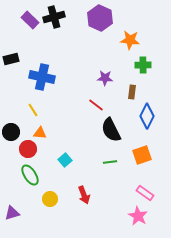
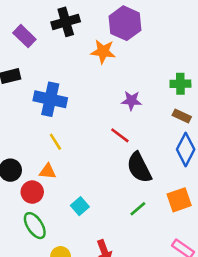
purple rectangle: (30, 20) -> (24, 36), moved
orange star: (130, 40) -> (103, 52), moved
brown rectangle: (132, 92) -> (182, 116), moved, turned -72
yellow line: (33, 110) -> (55, 142), moved
green line: (110, 162) -> (138, 209), turned -32

